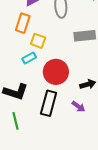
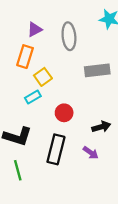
yellow square: (38, 41) -> (43, 77), turned 35
red circle: (56, 72) -> (64, 113), size x0.6

